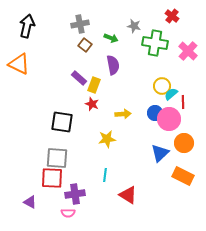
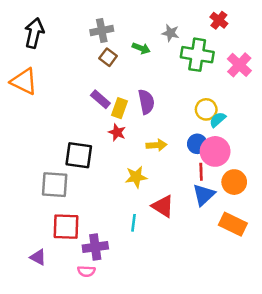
purple semicircle: (113, 65) -> (146, 102), moved
red line: (183, 102) -> (201, 172), moved
gray square: (57, 158) -> (55, 185), moved
red triangle: (128, 195) -> (163, 206), moved

